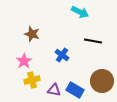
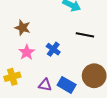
pink star: (24, 61) -> (27, 52), moved
yellow cross: (32, 80) -> (12, 77), moved

